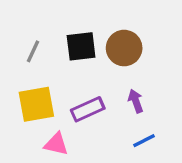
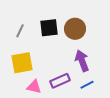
purple arrow: (136, 101) -> (82, 61), size x1.5
purple rectangle: (88, 109) -> (60, 81), moved

